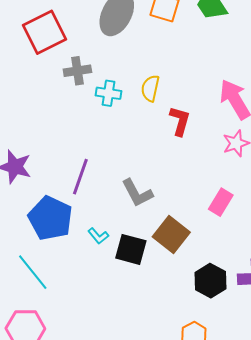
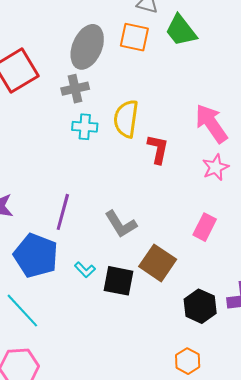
gray cross: (77, 71) -> (75, 89), moved
yellow semicircle: (150, 88) -> (126, 119), size x1.4

